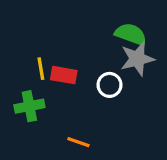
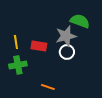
gray star: (137, 59) -> (66, 36), moved
yellow line: (41, 69) -> (16, 42), moved

